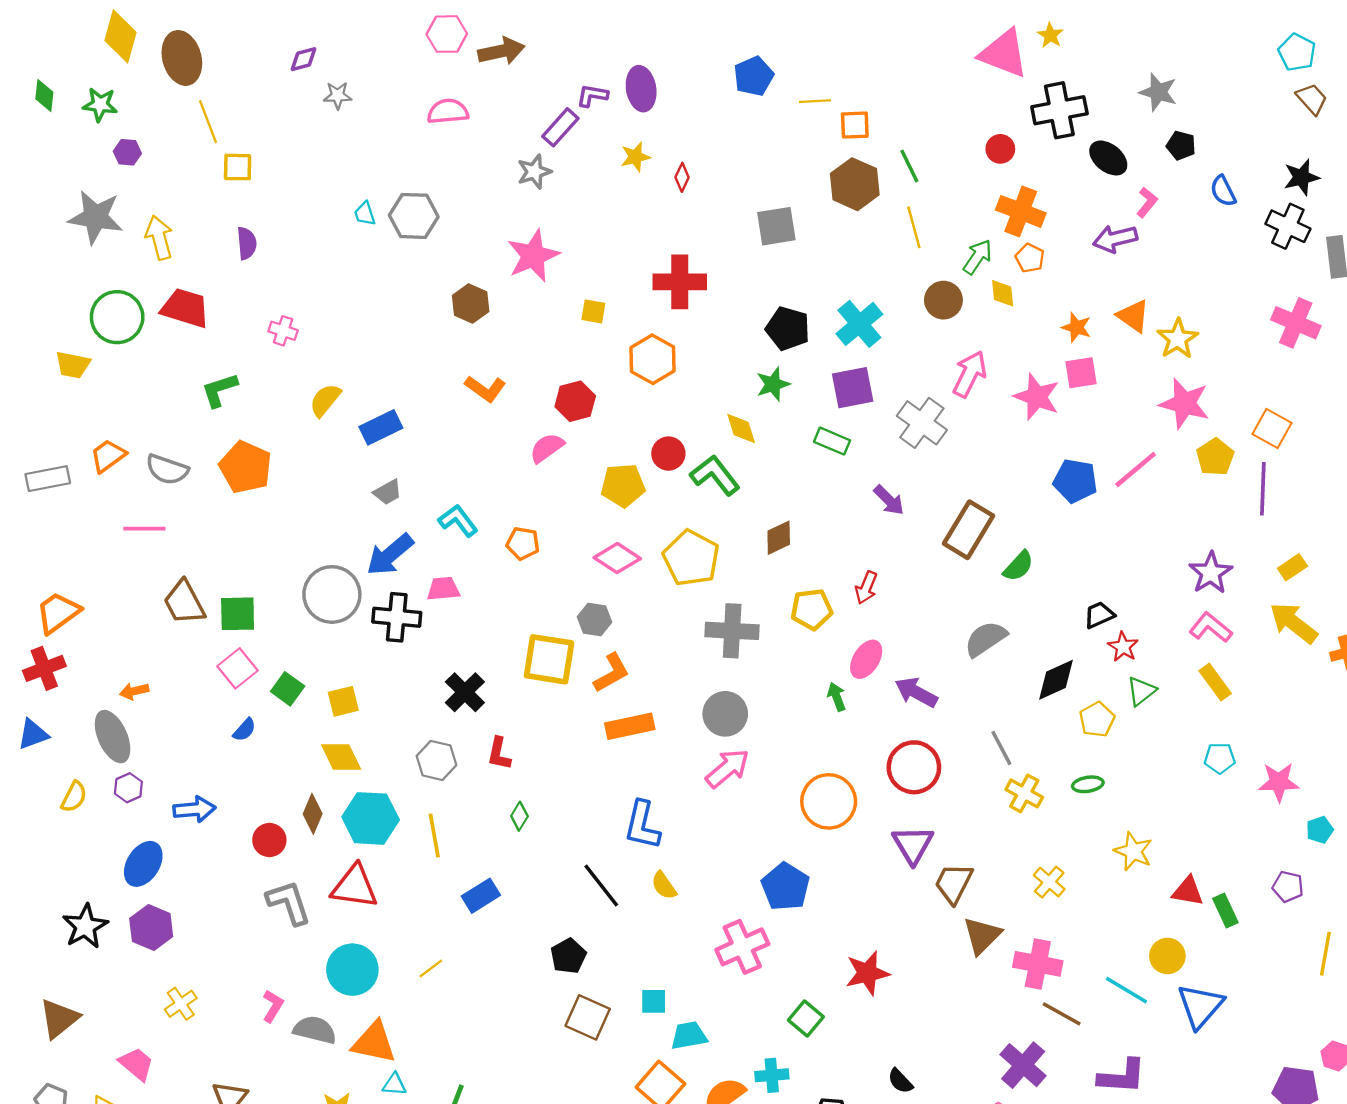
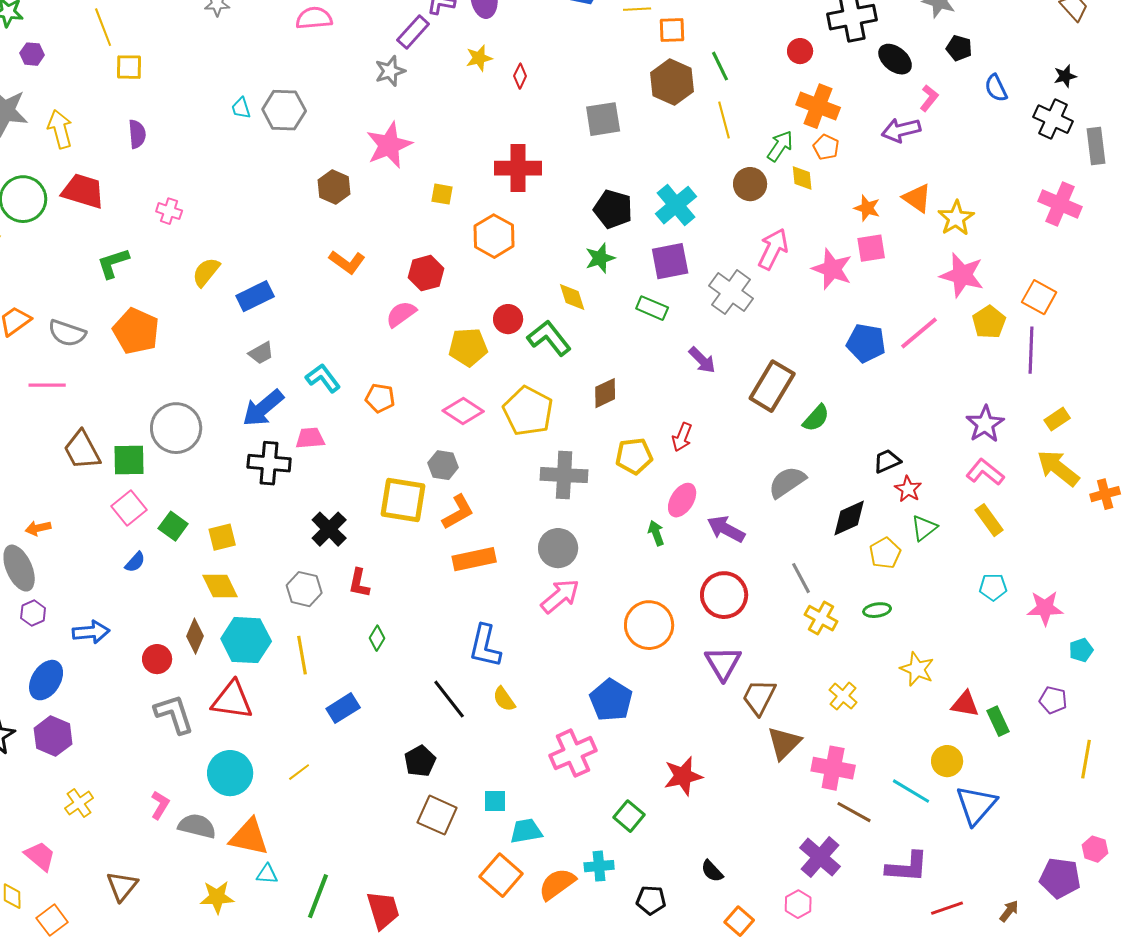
black star: (1302, 177) -> (1065, 76), size x0.7
gray circle: (332, 594) -> (176, 428), moved

